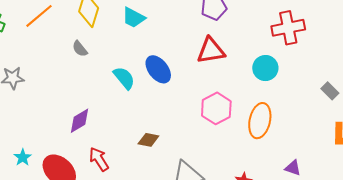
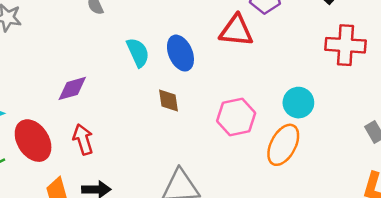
red triangle: (211, 51) -> (236, 31), moved
cyan circle: (265, 68) -> (298, 103), moved
brown diamond: (148, 140) -> (168, 101), moved, turned 55

